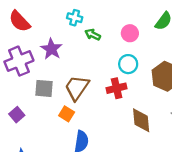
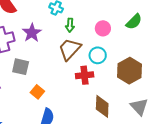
green arrow: (93, 35) -> (70, 25), turned -120
brown trapezoid: (77, 88) -> (70, 49), moved

